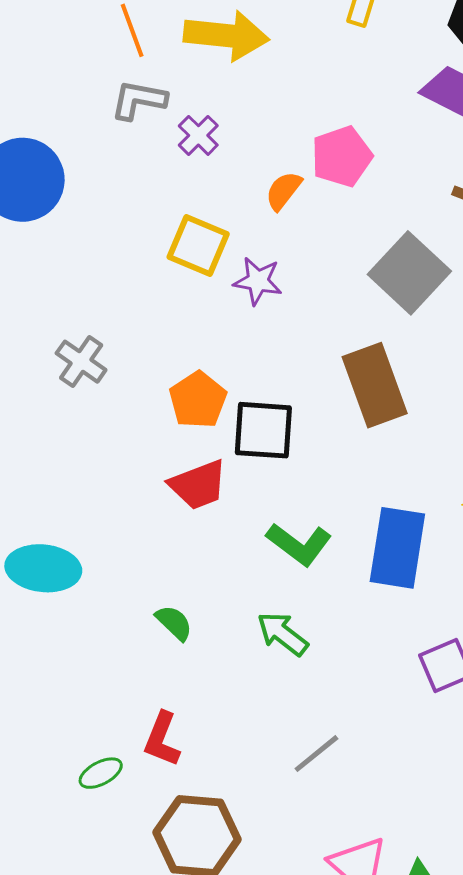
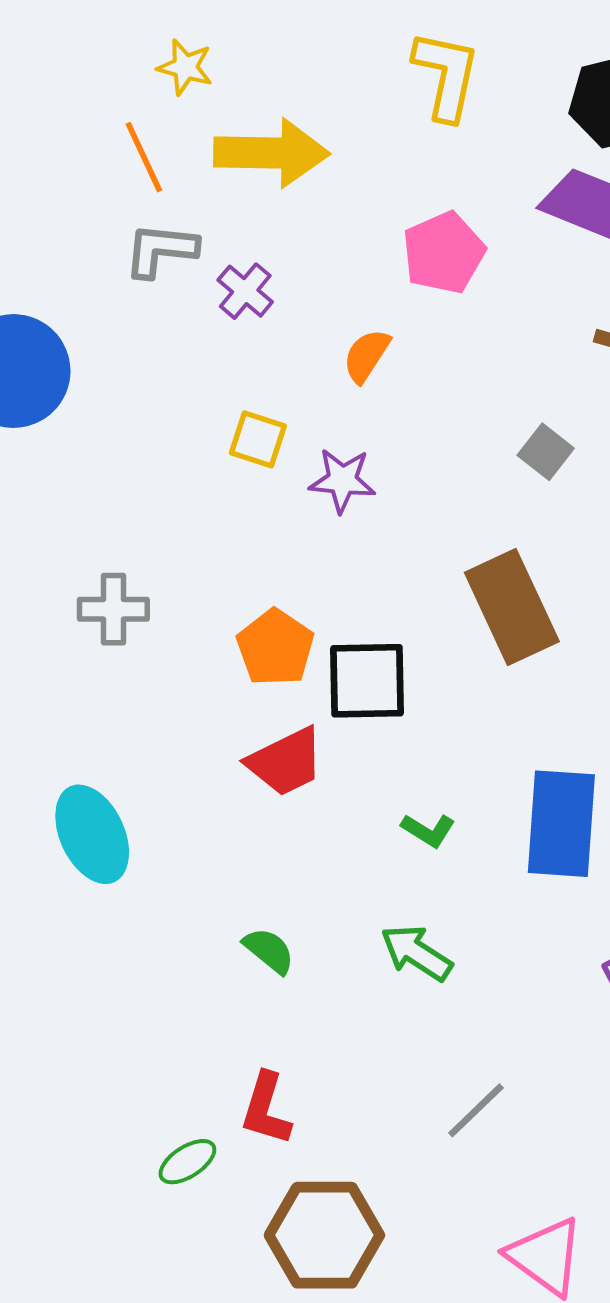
pink pentagon: (342, 156) -> (444, 253), moved
yellow square: (198, 245) -> (258, 439), size x0.7
gray square: (409, 273) -> (546, 452), size x0.5
gray cross: (81, 362) -> (113, 609), turned -30
green L-shape: (299, 544) -> (428, 830), size x0.6
cyan ellipse: (43, 568) -> (92, 834), moved, turned 64

